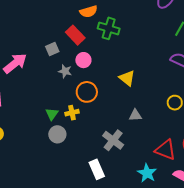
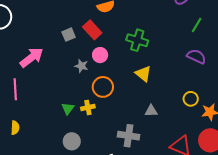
green cross: (109, 28) -> (137, 40), moved
gray square: (52, 49) -> (69, 35), moved
gray circle: (57, 134) -> (72, 141), moved
gray cross: (113, 140) -> (129, 136), turned -30

